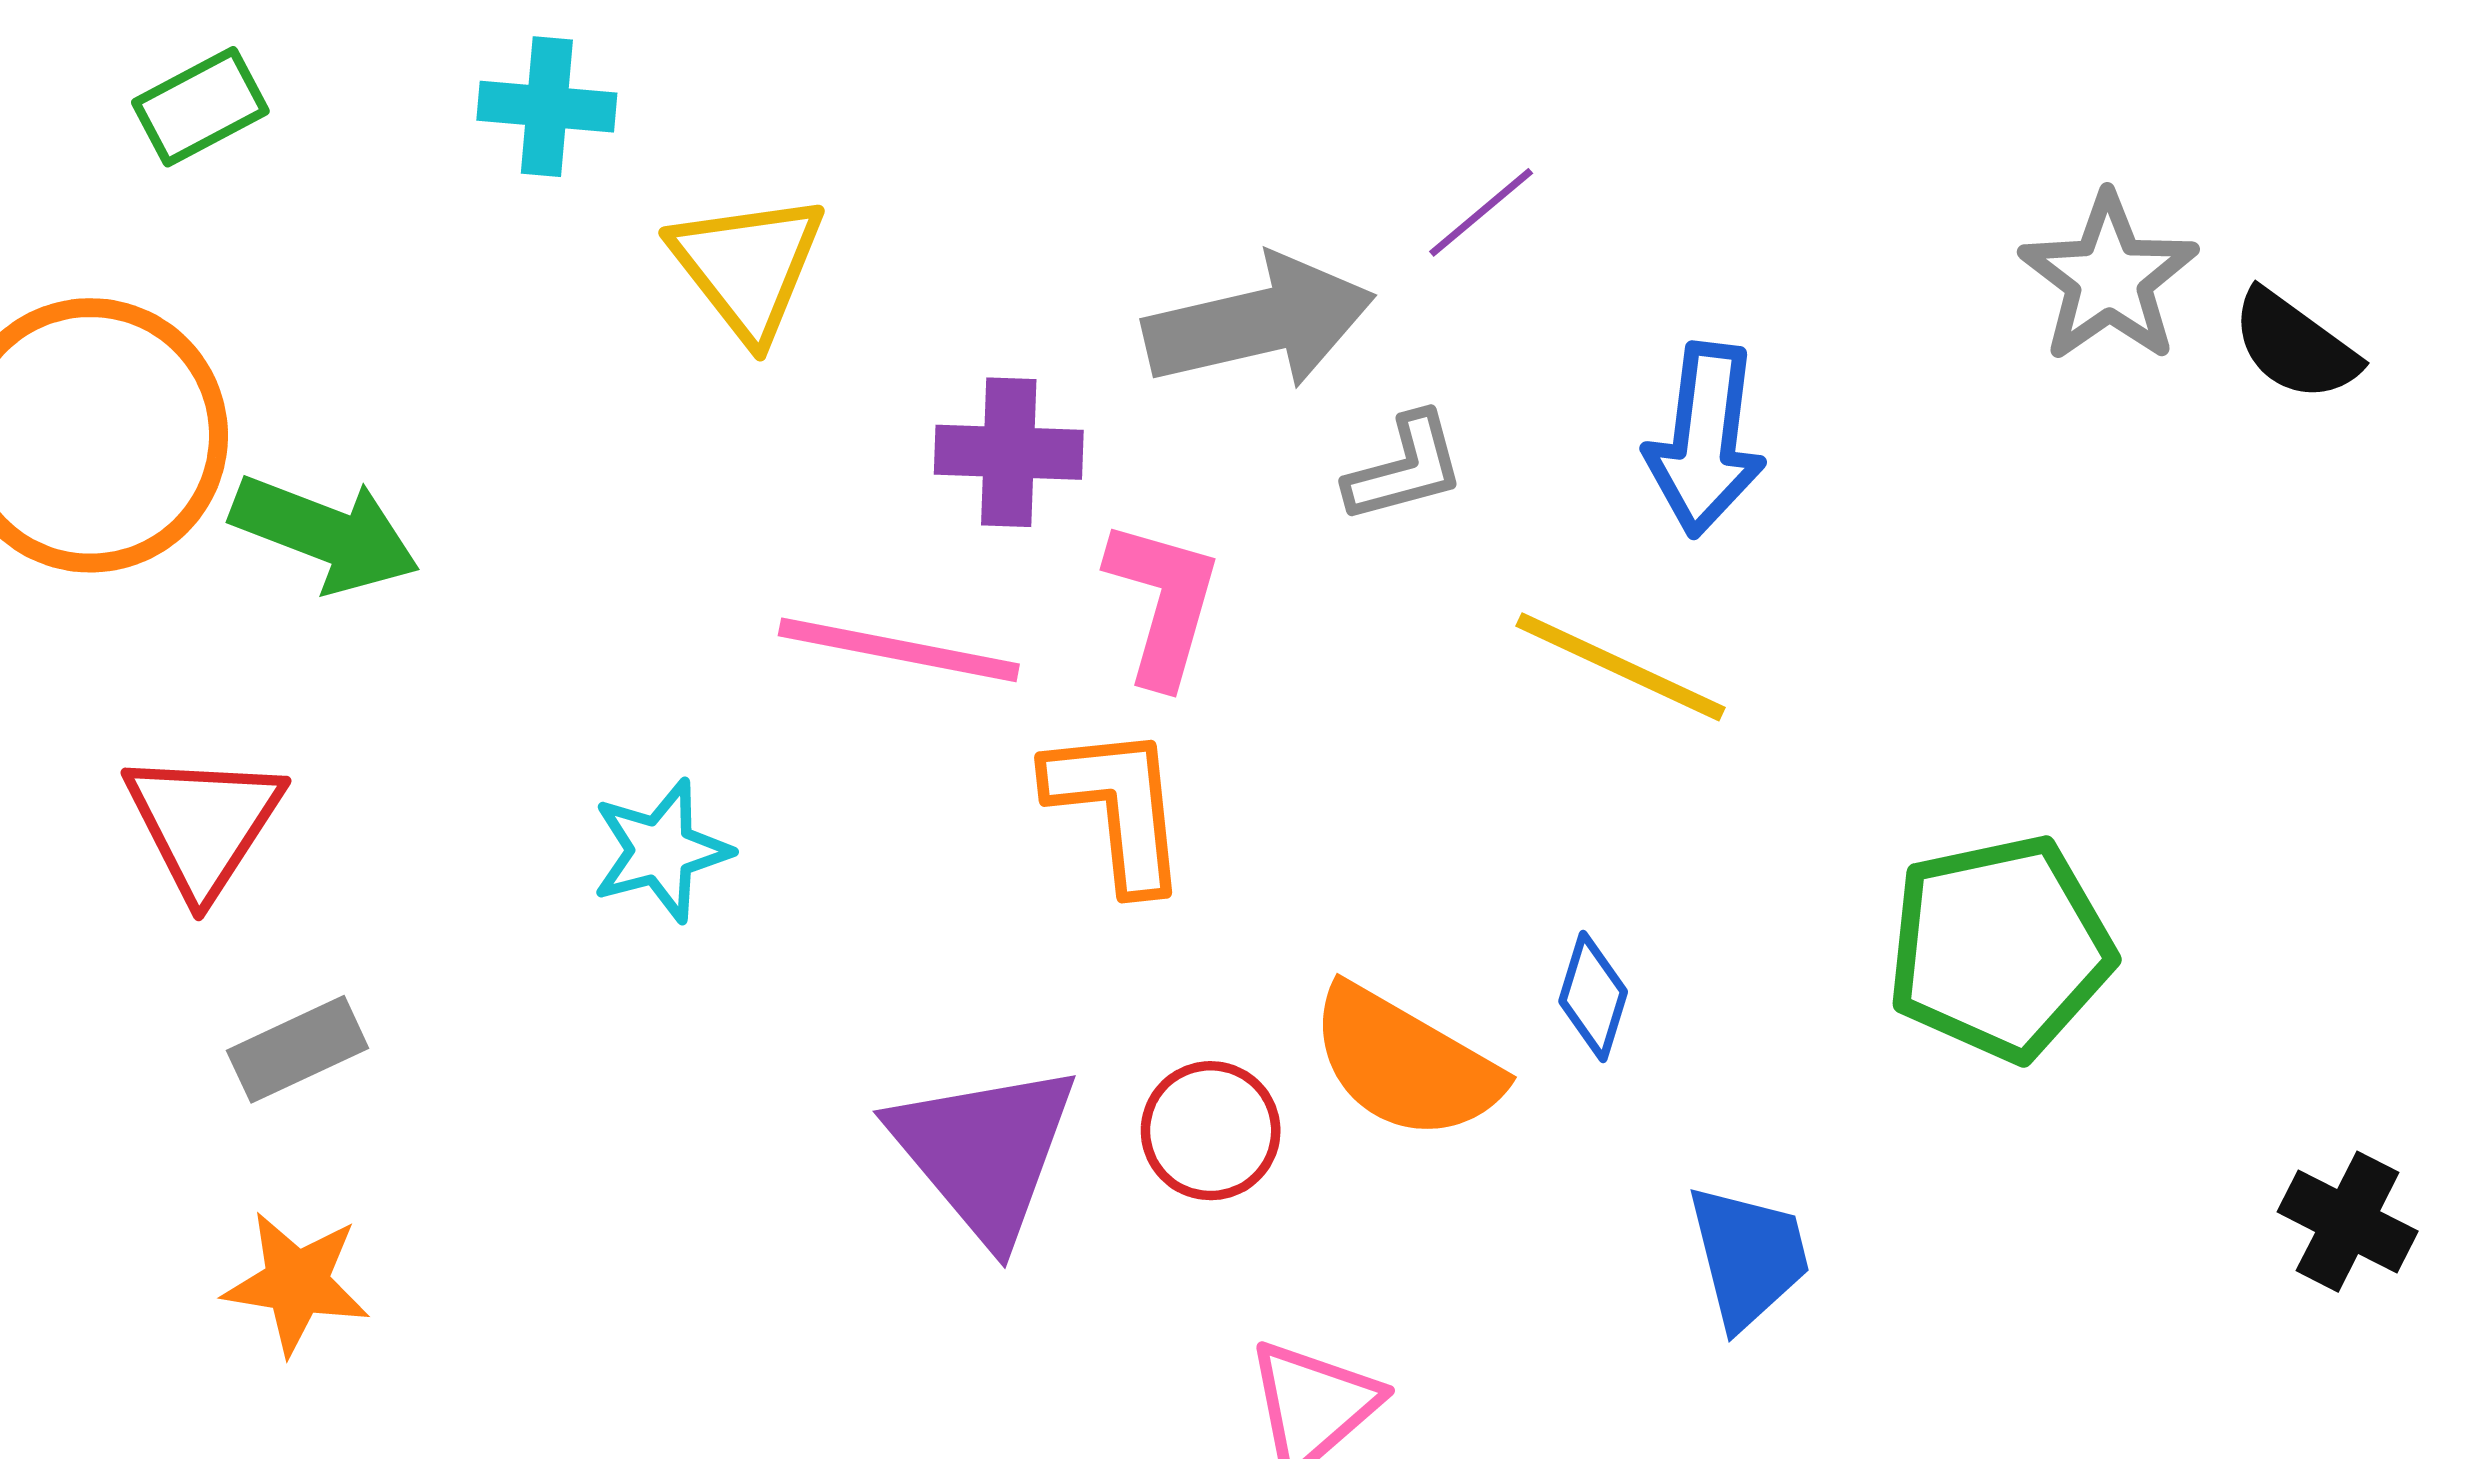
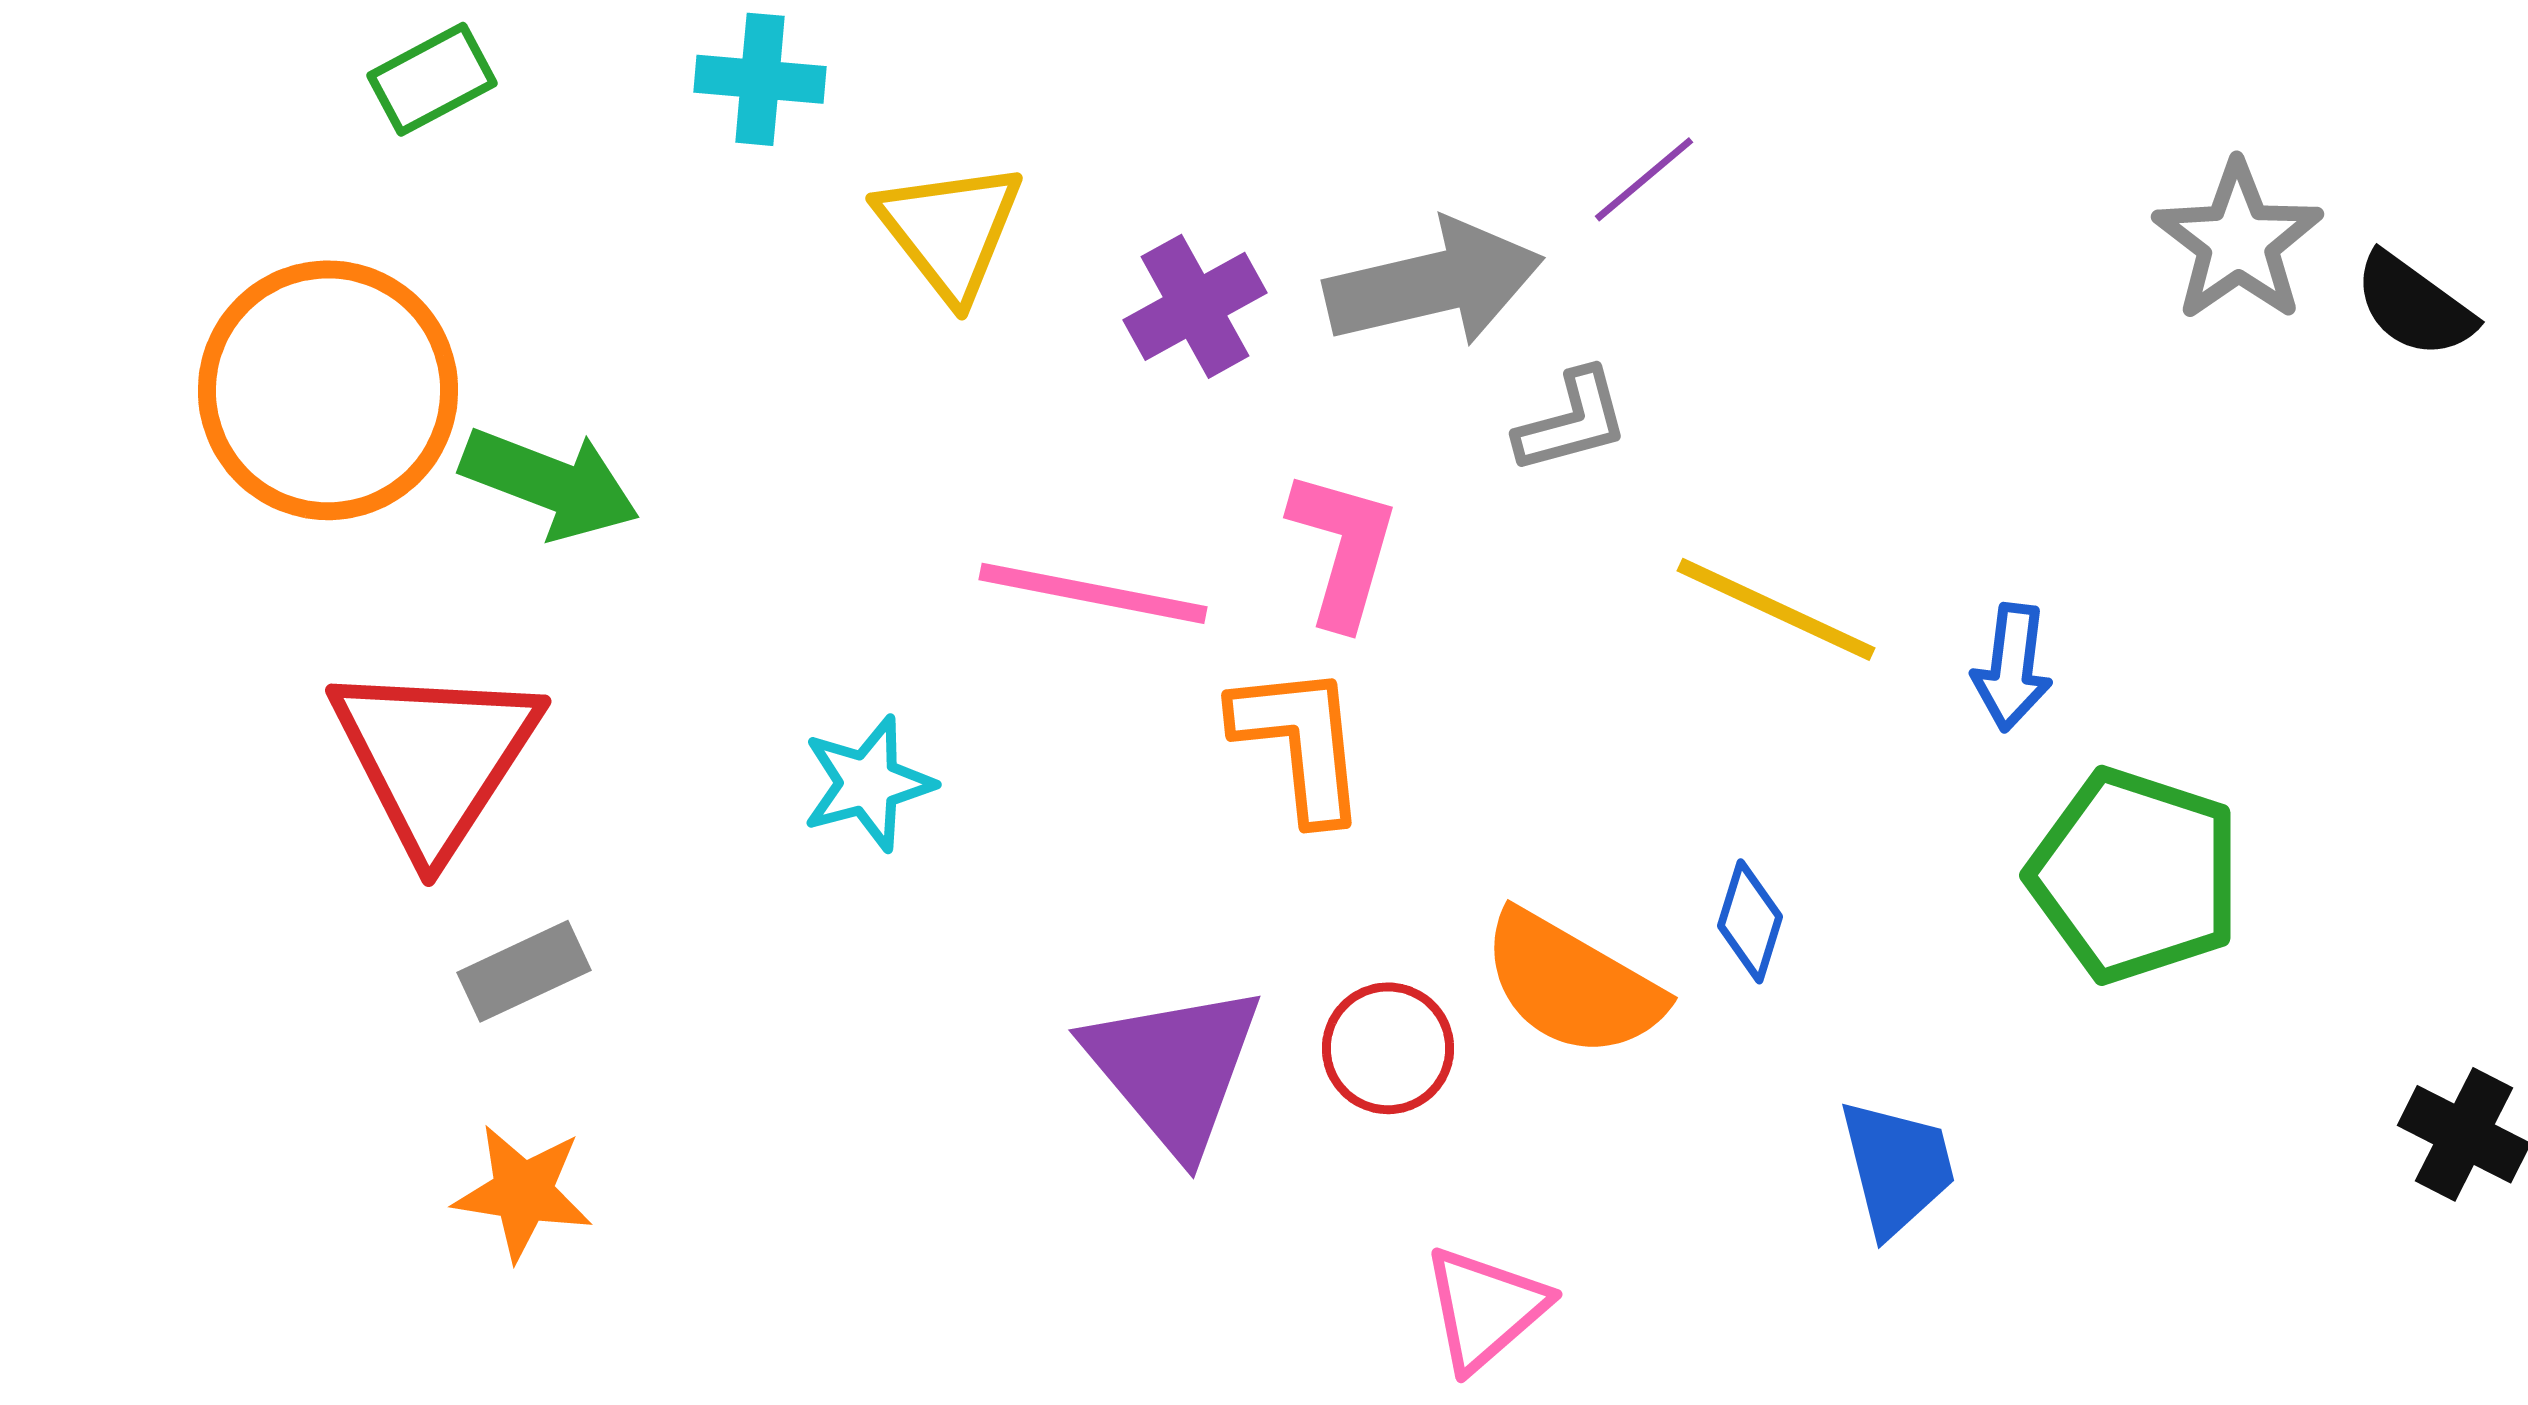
blue arrow: (1705, 440) -> (2012, 667), moved, size x0.7
purple cross: (1009, 452) -> (1195, 306), moved, turned -31
red triangle: (204, 823) -> (435, 757), size x1.4
green pentagon: (2000, 948) -> (2135, 875), turned 30

